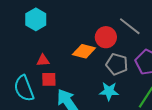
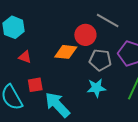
red triangle: (43, 60) -> (25, 57), moved, turned 32

